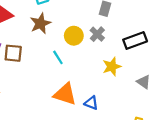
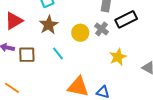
black rectangle: (135, 41) -> (126, 19), moved
cyan line: (58, 57) -> (58, 53), moved

